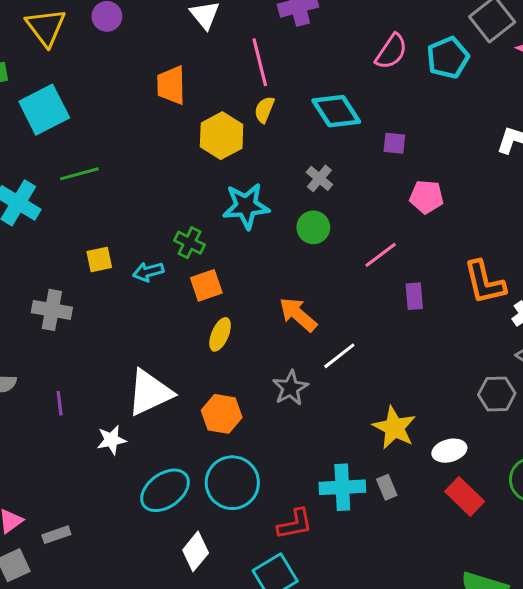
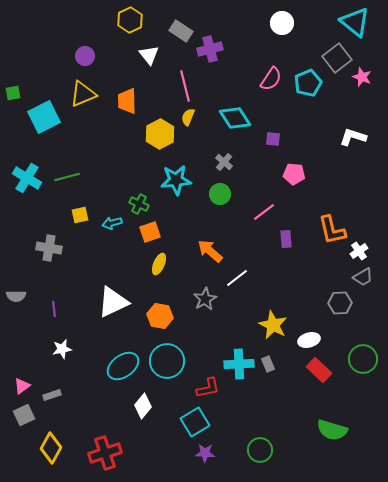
yellow triangle: (46, 27) -> (83, 94), moved, turned 44
green line: (79, 174) -> (67, 177), moved
white star: (111, 440) -> (62, 349), moved

